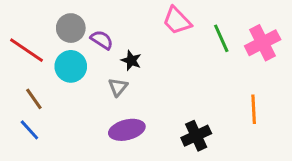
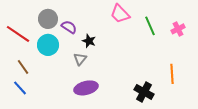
pink cross: (263, 43) -> (178, 29), size x0.6
black cross: (196, 136) -> (144, 92), moved, turned -36

